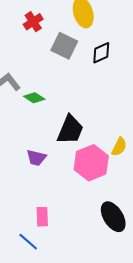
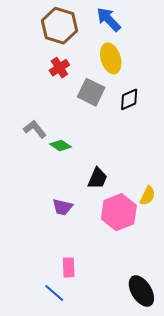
black trapezoid: (70, 130) -> (97, 178), size x0.7
black ellipse: (113, 217) -> (141, 291), moved

